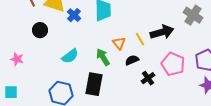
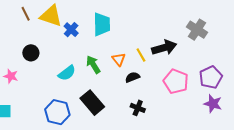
black circle: (40, 30) -> (31, 53), moved
green arrow: (103, 57) -> (93, 65), moved
black cross: (148, 78) -> (138, 108), moved, turned -32
black rectangle: (94, 84) -> (92, 103), turned -50

